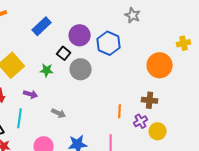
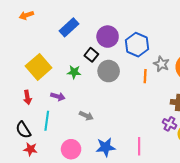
gray star: (133, 15) -> (161, 64), moved
orange line: (120, 111) -> (145, 76), moved
purple cross: (141, 121) -> (169, 124), turned -32

